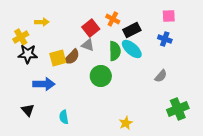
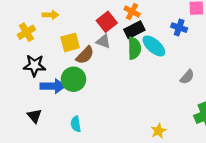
black rectangle: (132, 30) -> (134, 30), moved
blue cross: (165, 39) -> (179, 28), moved
black star: (28, 54) -> (34, 65), moved
yellow square: (58, 58) -> (70, 42), moved
green circle: (101, 76) -> (73, 79), moved
yellow star: (126, 123) -> (158, 131), moved

